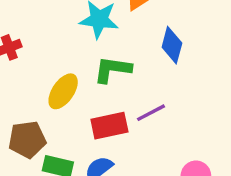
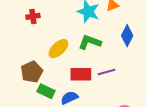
brown pentagon: (27, 140) -> (32, 72), turned -30

